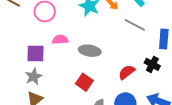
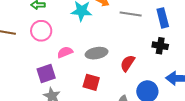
red semicircle: (127, 72) -> (128, 63), moved
red square: (84, 82) -> (91, 82), moved

